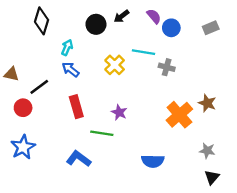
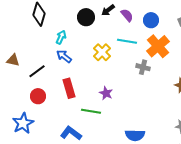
purple semicircle: (154, 16) -> (127, 15), moved
gray cross: (167, 67) -> (143, 67), moved
red circle: (23, 108) -> (38, 96), moved
orange cross: (179, 115) -> (158, 46), moved

